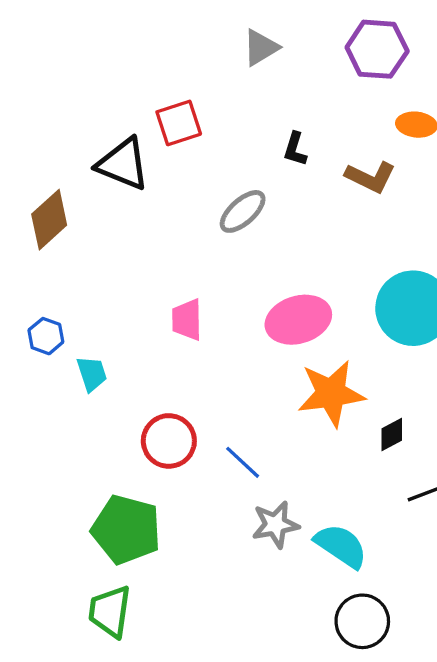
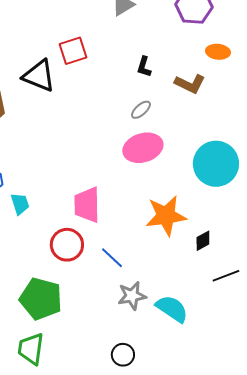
gray ellipse: (243, 211) -> (141, 110), moved, size x0.7
pink trapezoid: (187, 320) -> (87, 205), moved, size x1.4
pink ellipse: (298, 320) -> (143, 148), moved
black circle: (362, 621) -> (123, 355), moved, size x0.7

